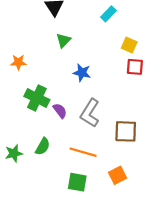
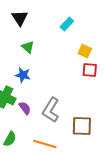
green triangle: (63, 40) -> (28, 47), turned -32
blue star: (82, 73) -> (23, 75), moved

